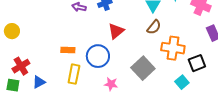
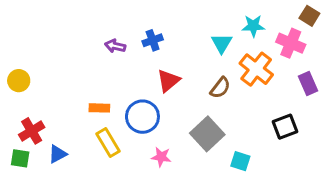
brown semicircle: (154, 27) -> (220, 88), moved
orange cross: (173, 48) -> (256, 69), moved, turned 30
yellow rectangle: (74, 74) -> (108, 142), turned -42
cyan square: (182, 82) -> (240, 161), moved, turned -32

